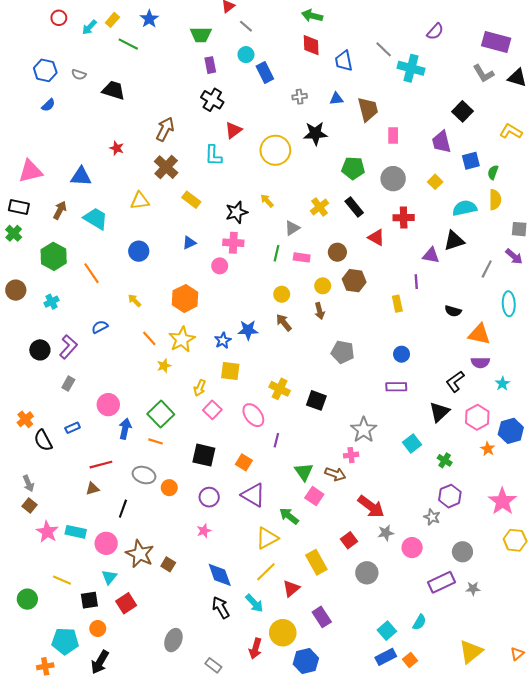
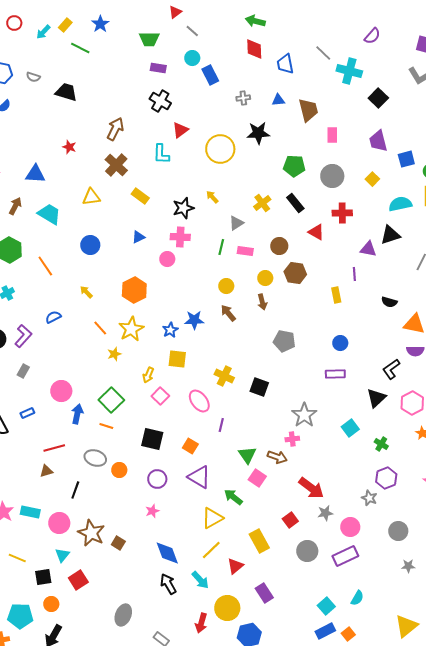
purple rectangle: (210, 65) -> (158, 68), turned -70
black square: (462, 111) -> (378, 98), moved
purple rectangle: (441, 582) -> (345, 556), moved

